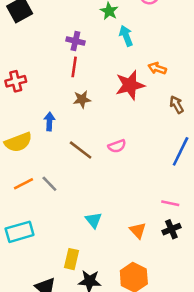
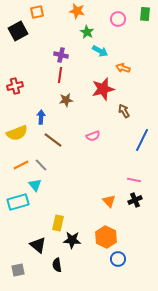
cyan arrow: (126, 36) -> (100, 51), turned 140
orange arrow: (157, 68) -> (123, 68), moved
brown arrow: (177, 105) -> (124, 111), moved
brown line: (81, 150) -> (53, 140), moved
cyan triangle: (94, 220) -> (35, 185), moved

